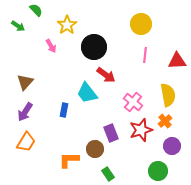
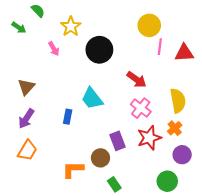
pink line: (145, 55) -> (160, 47), moved
red triangle: (177, 61) -> (184, 53), moved
red arrow: (106, 75) -> (137, 79), moved

